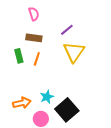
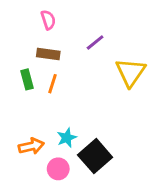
yellow triangle: (74, 52) -> (131, 72), moved

